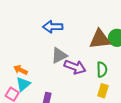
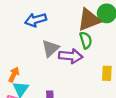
orange arrow: (21, 70) -> (14, 75), turned 104
green semicircle: (102, 70) -> (86, 40), moved

